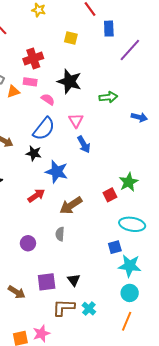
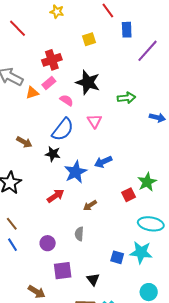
yellow square: (71, 38) -> (89, 39), turned -32
pink rectangle: (30, 82) -> (49, 83), turned -48
blue arrow: (84, 144) -> (103, 162), moved, turned 96
blue star: (57, 172) -> (76, 172), turned 30
brown arrow: (71, 205) -> (90, 205), size x0.6
blue square: (115, 247) -> (117, 257), moved, turned 32
cyan star: (130, 266) -> (141, 252), moved
purple square: (47, 282) -> (63, 271), moved

